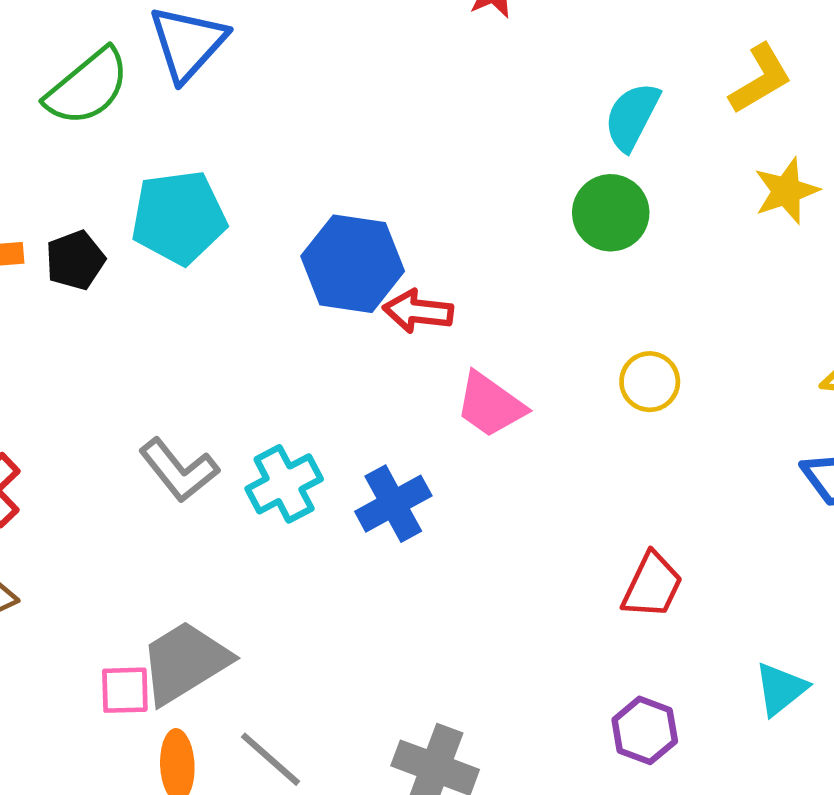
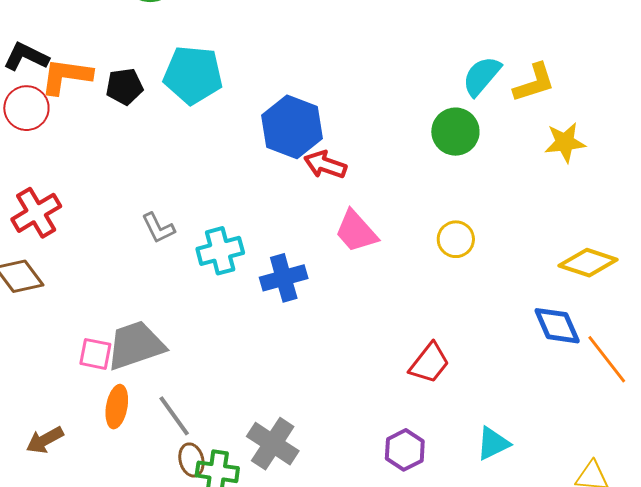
yellow L-shape: (760, 79) -> (534, 83), moved
gray L-shape: (179, 470) -> (158, 228), size x0.7

